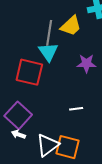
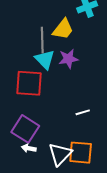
purple star: (86, 63) -> (68, 59), moved

